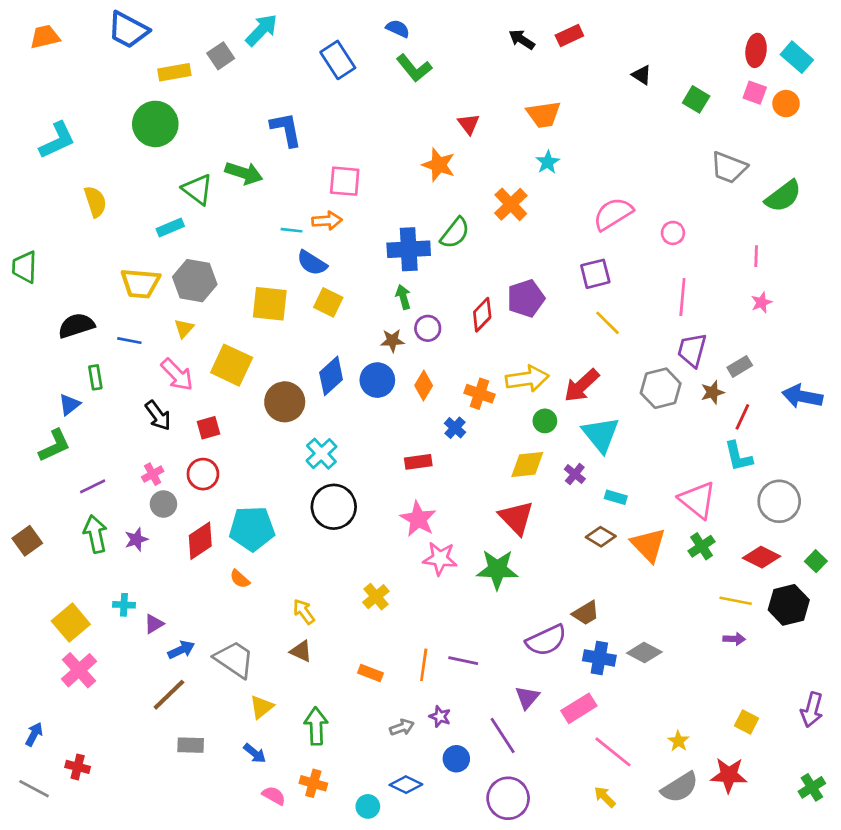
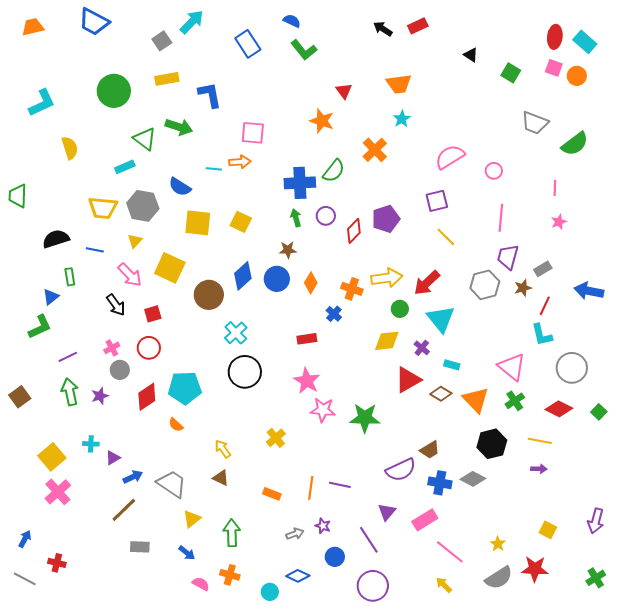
yellow rectangle: (174, 72) -> (167, 79), moved
blue semicircle: (312, 263) -> (180, 187), moved
purple circle: (428, 328) -> (326, 216), moved
red triangle: (516, 518) -> (408, 380), moved, turned 44
black hexagon: (789, 605) -> (492, 444), moved

